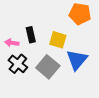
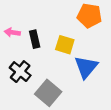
pink arrow: (12, 43) -> (12, 32), moved
gray square: (48, 67) -> (48, 93), moved

